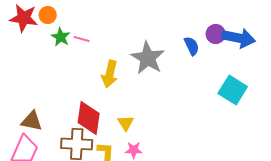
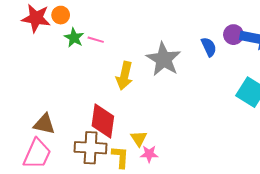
yellow triangle: (126, 123) -> (139, 138), moved

